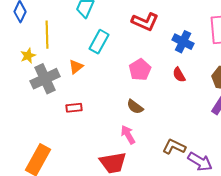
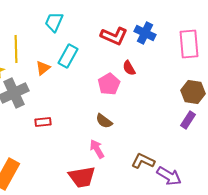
blue cross: (183, 42) -> (145, 33), moved
orange triangle: (76, 67) -> (43, 68), moved
red semicircle: (179, 75) -> (129, 68), moved

